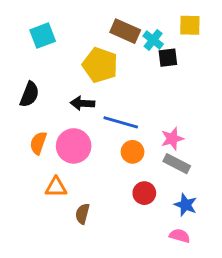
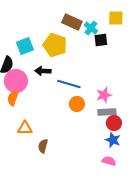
cyan square: (43, 36) -> (25, 46), moved
pink circle: (74, 146) -> (16, 81), moved
gray rectangle: (177, 164) -> (107, 112), turned -30
red circle: (144, 193) -> (114, 123), moved

